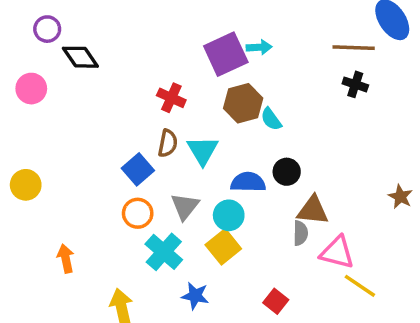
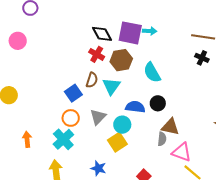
purple square: (226, 54) -> (130, 33), turned 30
black diamond: (80, 57) -> (102, 34), moved
brown hexagon: (243, 103) -> (121, 60), moved
cyan semicircle: (271, 119) -> (152, 73), size x1.5
cyan cross: (164, 252) -> (63, 139), moved

